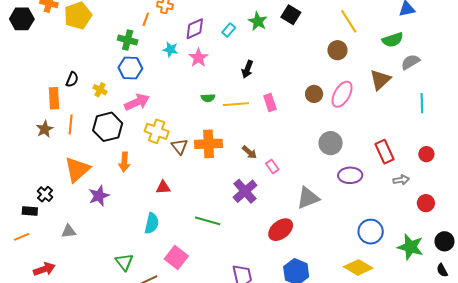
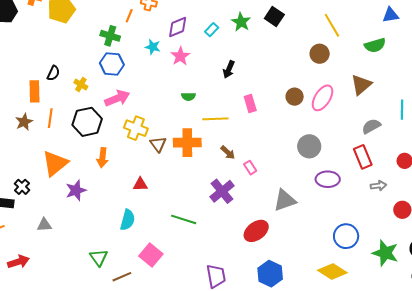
gray semicircle: (410, 62) -> (371, 126), moved
yellow line: (236, 104) -> (215, 119), moved

